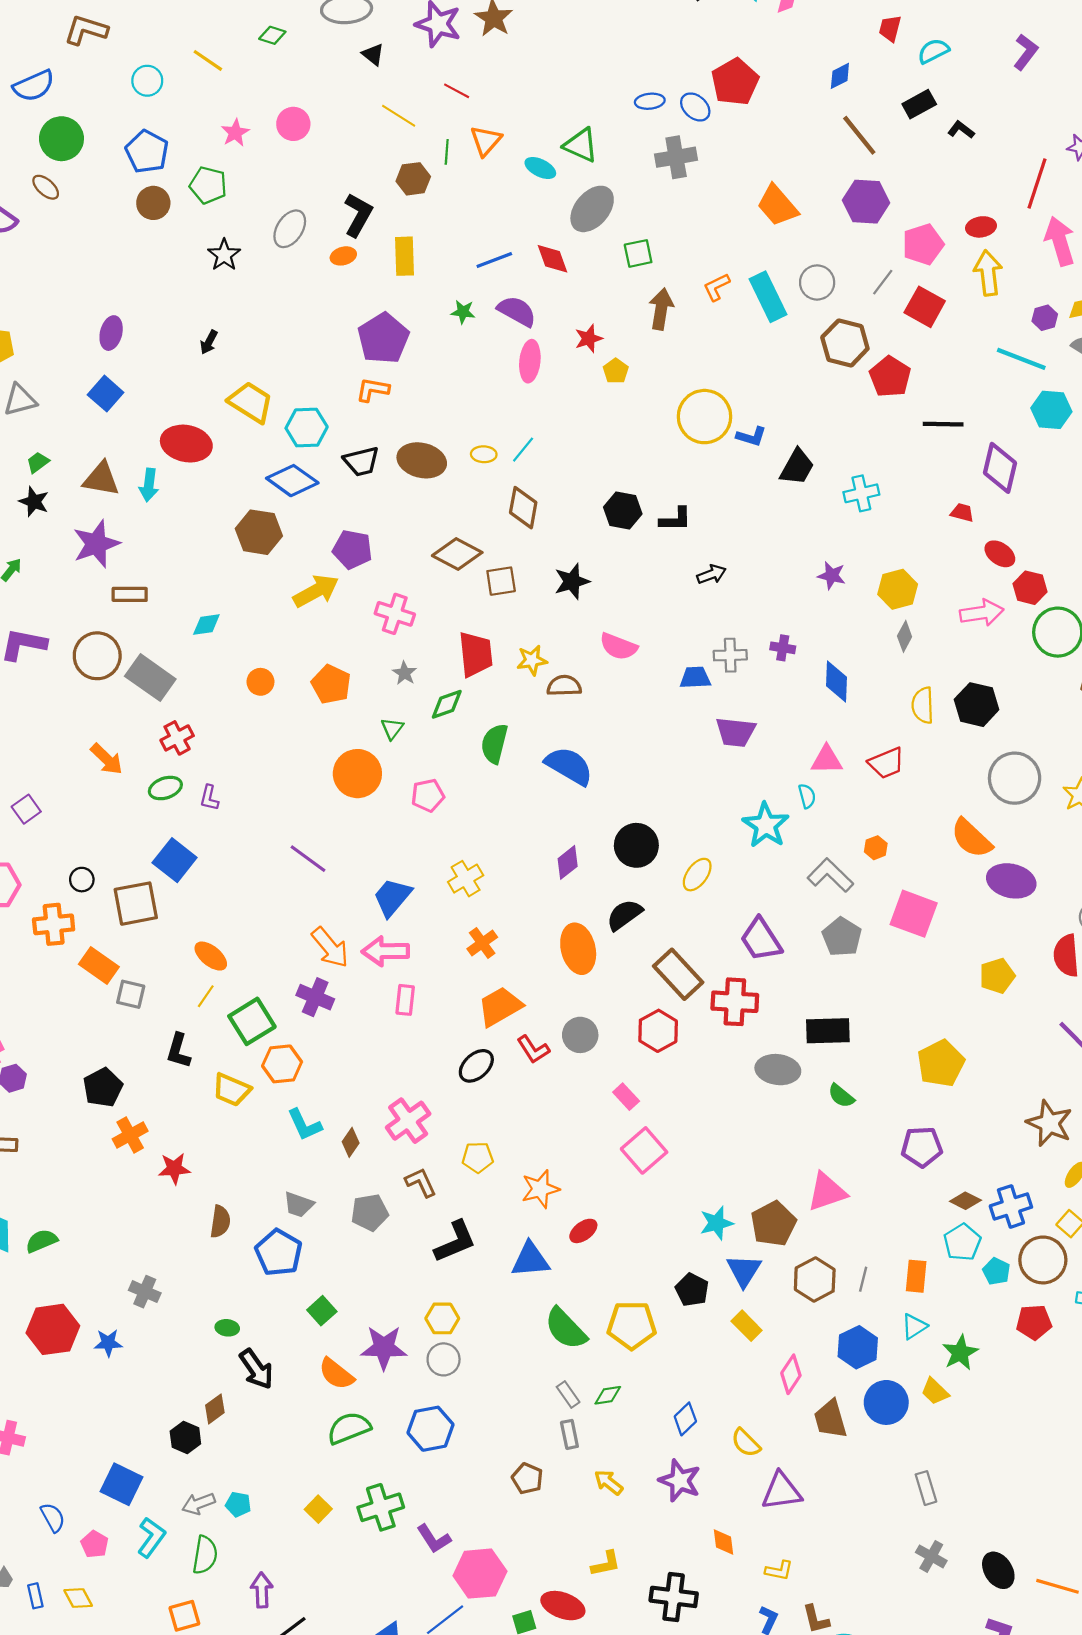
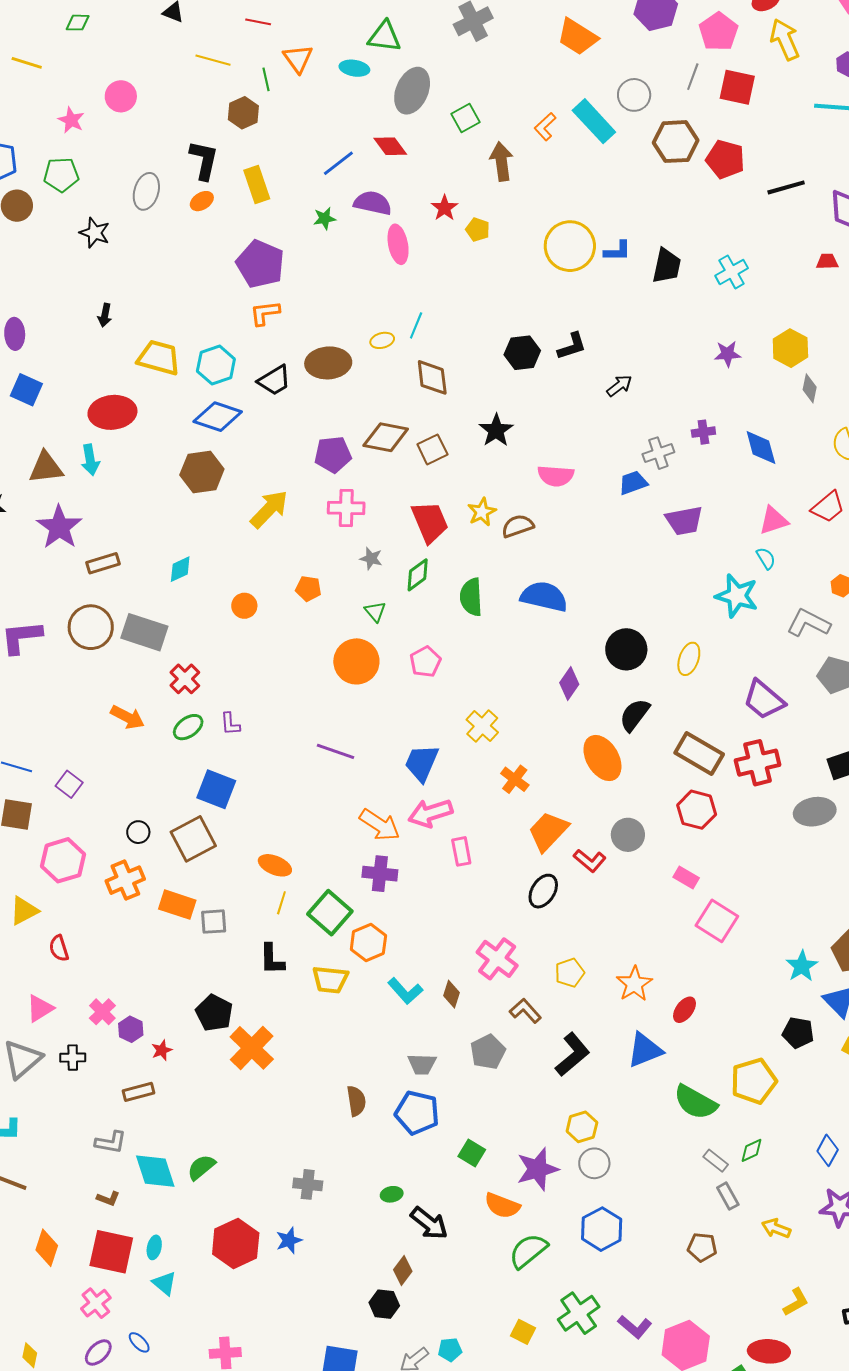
purple pentagon: (352, 549) -> (333, 454), moved
orange pentagon: (331, 684) -> (308, 589), size x0.7
orange cross: (130, 1135) -> (252, 1048), size x1.4
red star: (174, 1168) -> (162, 1050), moved, size x0.7

